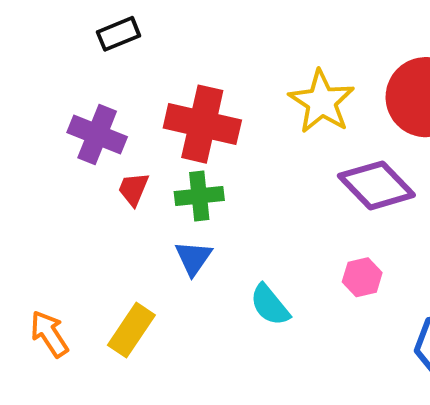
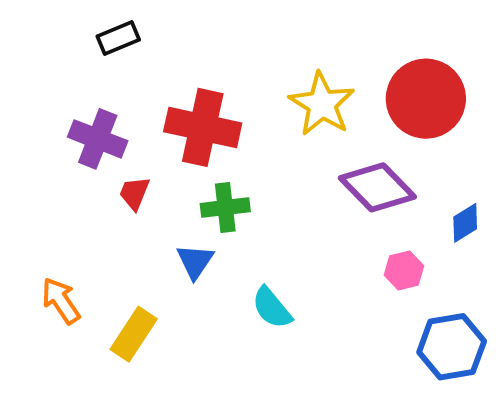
green cross: (199, 196) -> (225, 208), moved
pink hexagon: (362, 277) -> (404, 271), moved
orange arrow: (49, 334) -> (61, 301), moved

